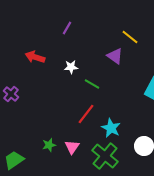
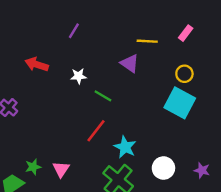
yellow line: (130, 37) -> (147, 41), turned -36
green star: (49, 145) -> (33, 167), moved
pink triangle: (72, 147) -> (61, 169), moved

